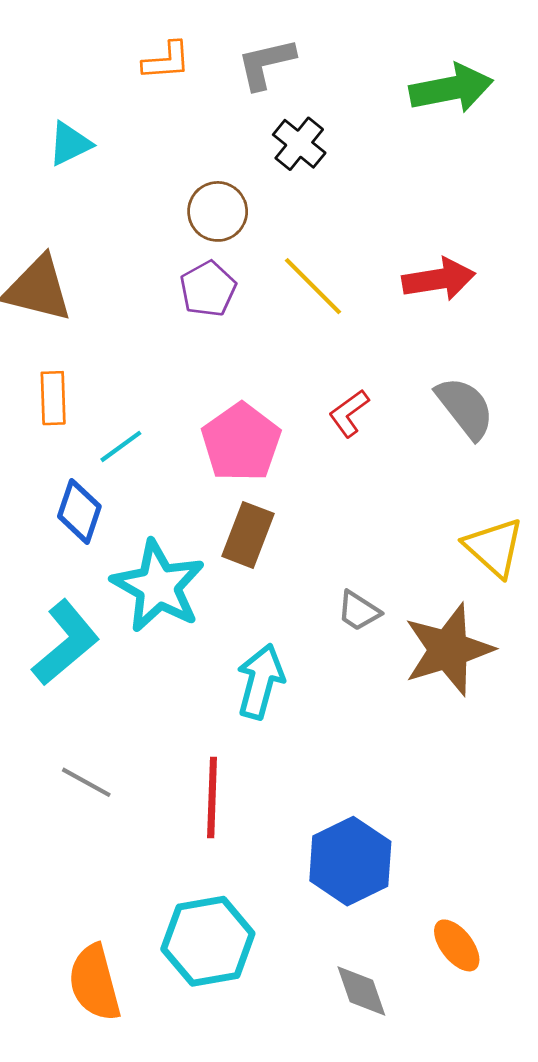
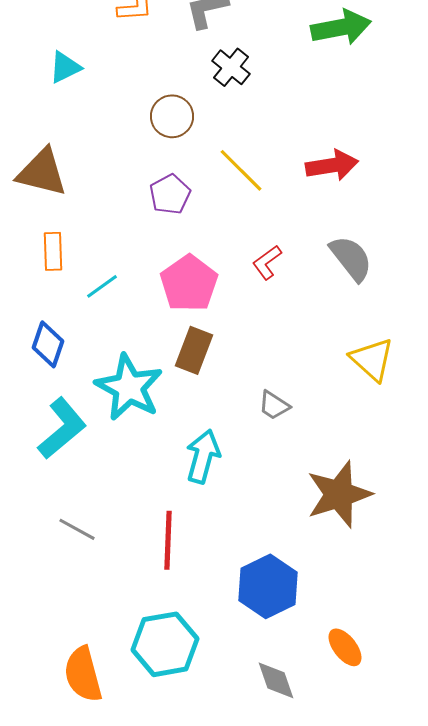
purple pentagon: (208, 289) -> (170, 194), moved
blue diamond: (79, 511) -> (48, 344), moved
brown star: (448, 650) -> (339, 494), moved

